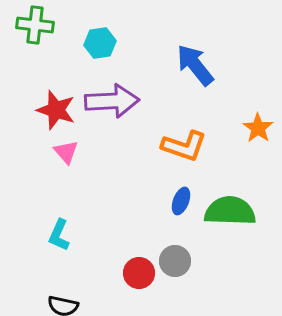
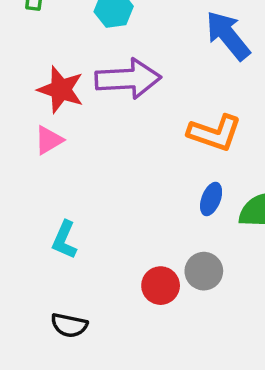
pink triangle: (66, 152) -> (49, 140), moved, turned 40

